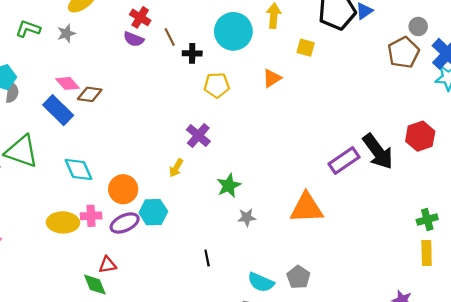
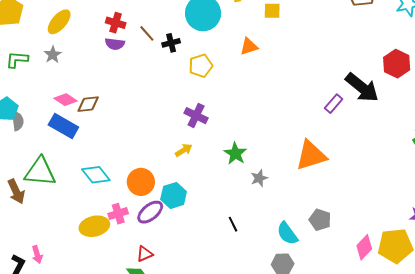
orange triangle: (272, 78) -> (249, 46), turned 30
purple rectangle: (344, 161) -> (334, 104), size x0.7
yellow arrow: (176, 168) -> (184, 150), turned -138
cyan semicircle: (261, 282) -> (287, 233), turned 45

